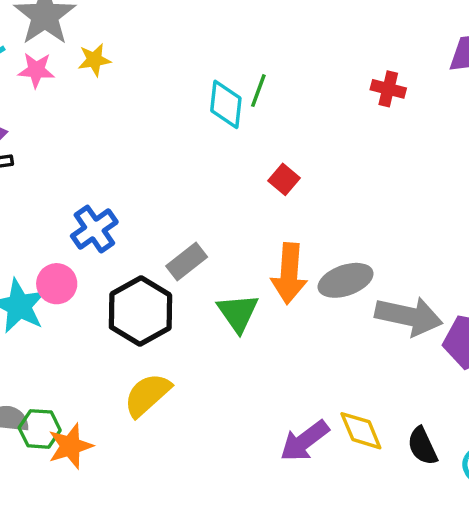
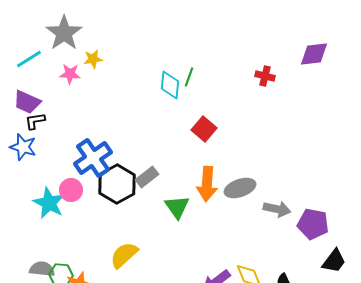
pink star: (36, 70) -> (70, 74), moved
red square: (284, 179) -> (204, 129), size x1.4
blue cross: (94, 229) -> (93, 158), size x1.4
black hexagon: (140, 311) -> (117, 184), moved
gray arrow: (409, 316) -> (277, 209), size x0.7

